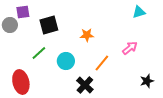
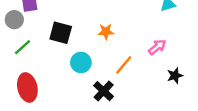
black square: (49, 25) -> (61, 33), moved, turned 30
green line: (39, 53) -> (23, 47), moved
black star: (147, 81) -> (175, 76), moved

